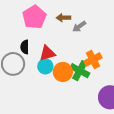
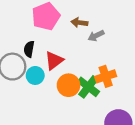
red triangle: (47, 53) -> (54, 61), turned -30
cyan circle: (45, 66) -> (35, 75), moved

